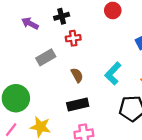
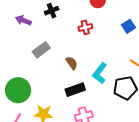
red cross: (73, 38) -> (85, 27), moved
cyan L-shape: (113, 73) -> (100, 73), moved

